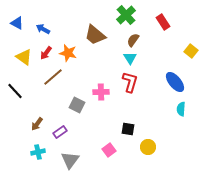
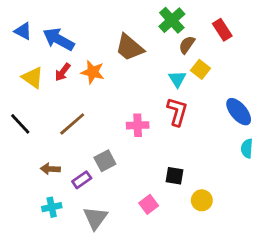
blue arrow: (43, 29) -> (59, 39), size x1.6
brown semicircle: (133, 40) -> (187, 45), moved
yellow square: (191, 51) -> (200, 69), moved
brown line: (53, 77) -> (72, 124), moved
gray square: (77, 105) -> (105, 161), moved, turned 35
brown arrow: (37, 124) -> (50, 169), turned 56

